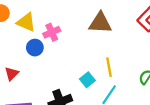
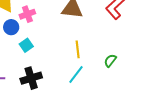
cyan square: (87, 80) -> (26, 45), moved

